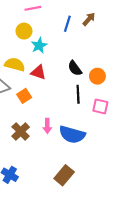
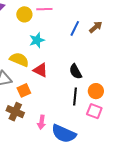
yellow circle: (24, 31) -> (24, 14), moved
cyan star: (39, 46) -> (37, 40), moved
orange circle: (97, 76) -> (96, 91), moved
brown cross: (21, 132) -> (15, 112), moved, turned -30

